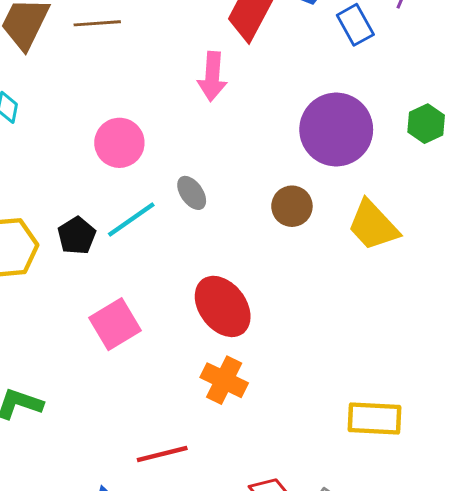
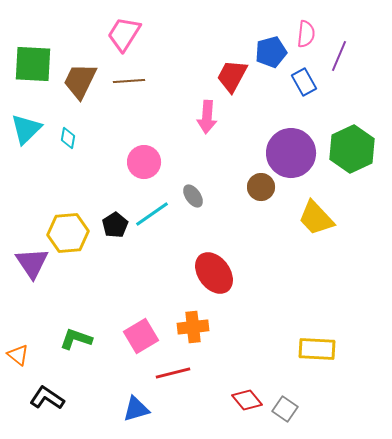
green hexagon: (426, 124) -> (352, 149), size x1.8
brown circle: (292, 206) -> (261, 187), moved
pink square: (115, 324) -> (141, 336), moved
orange cross: (224, 380) -> (193, 327), moved, turned -32

